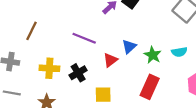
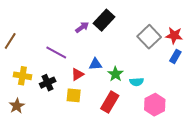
blue triangle: (129, 47) -> (95, 64), turned 32
cyan semicircle: (179, 52) -> (137, 82), moved
yellow square: (103, 95) -> (74, 95), moved

